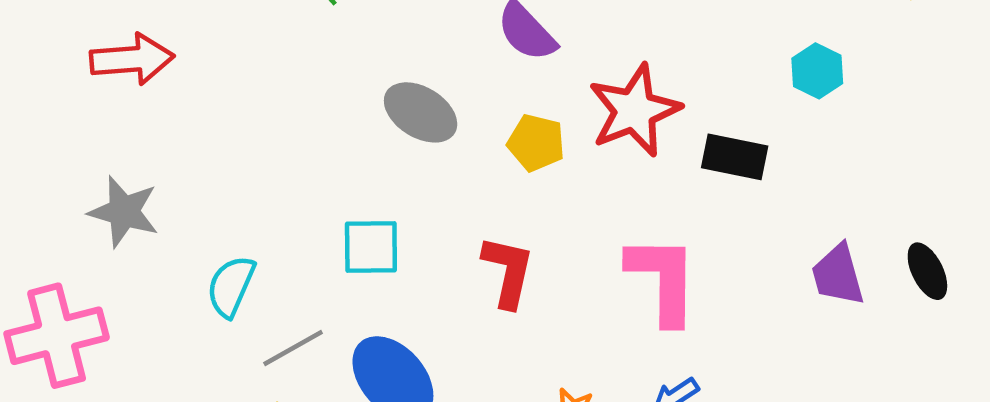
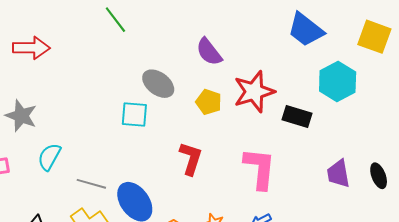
cyan hexagon: (817, 71) -> (338, 82), size x1.6
cyan square: (371, 247) -> (134, 114), moved
cyan semicircle: (231, 286) -> (49, 157), moved
gray line: (293, 348) -> (91, 184), turned 40

